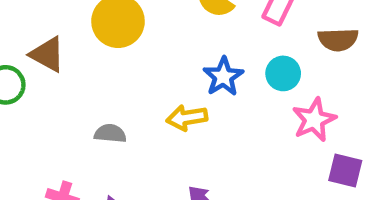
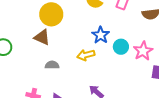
brown triangle: (47, 54) -> (42, 37), moved
cyan circle: (283, 73) -> (121, 47), moved

